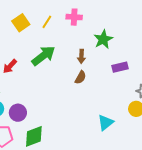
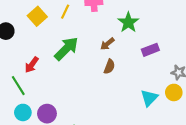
brown arrow: (81, 56) -> (107, 44), turned 56
cyan triangle: (106, 123) -> (149, 98), moved

